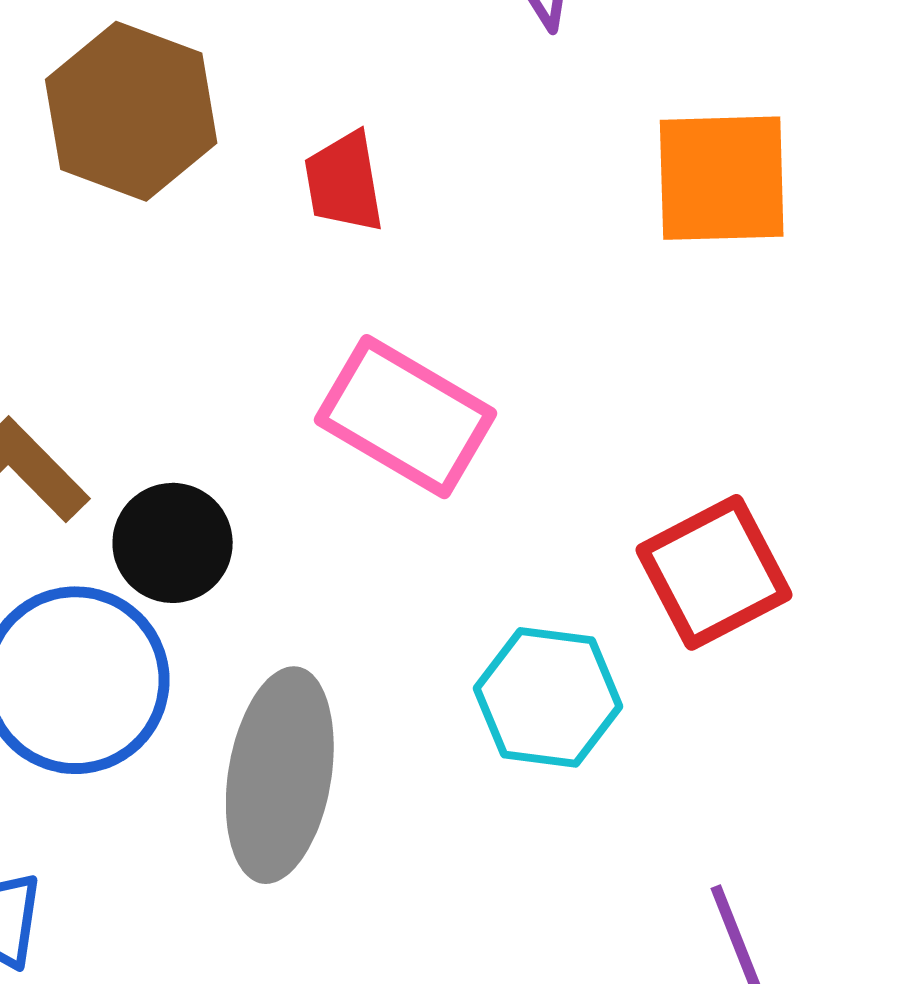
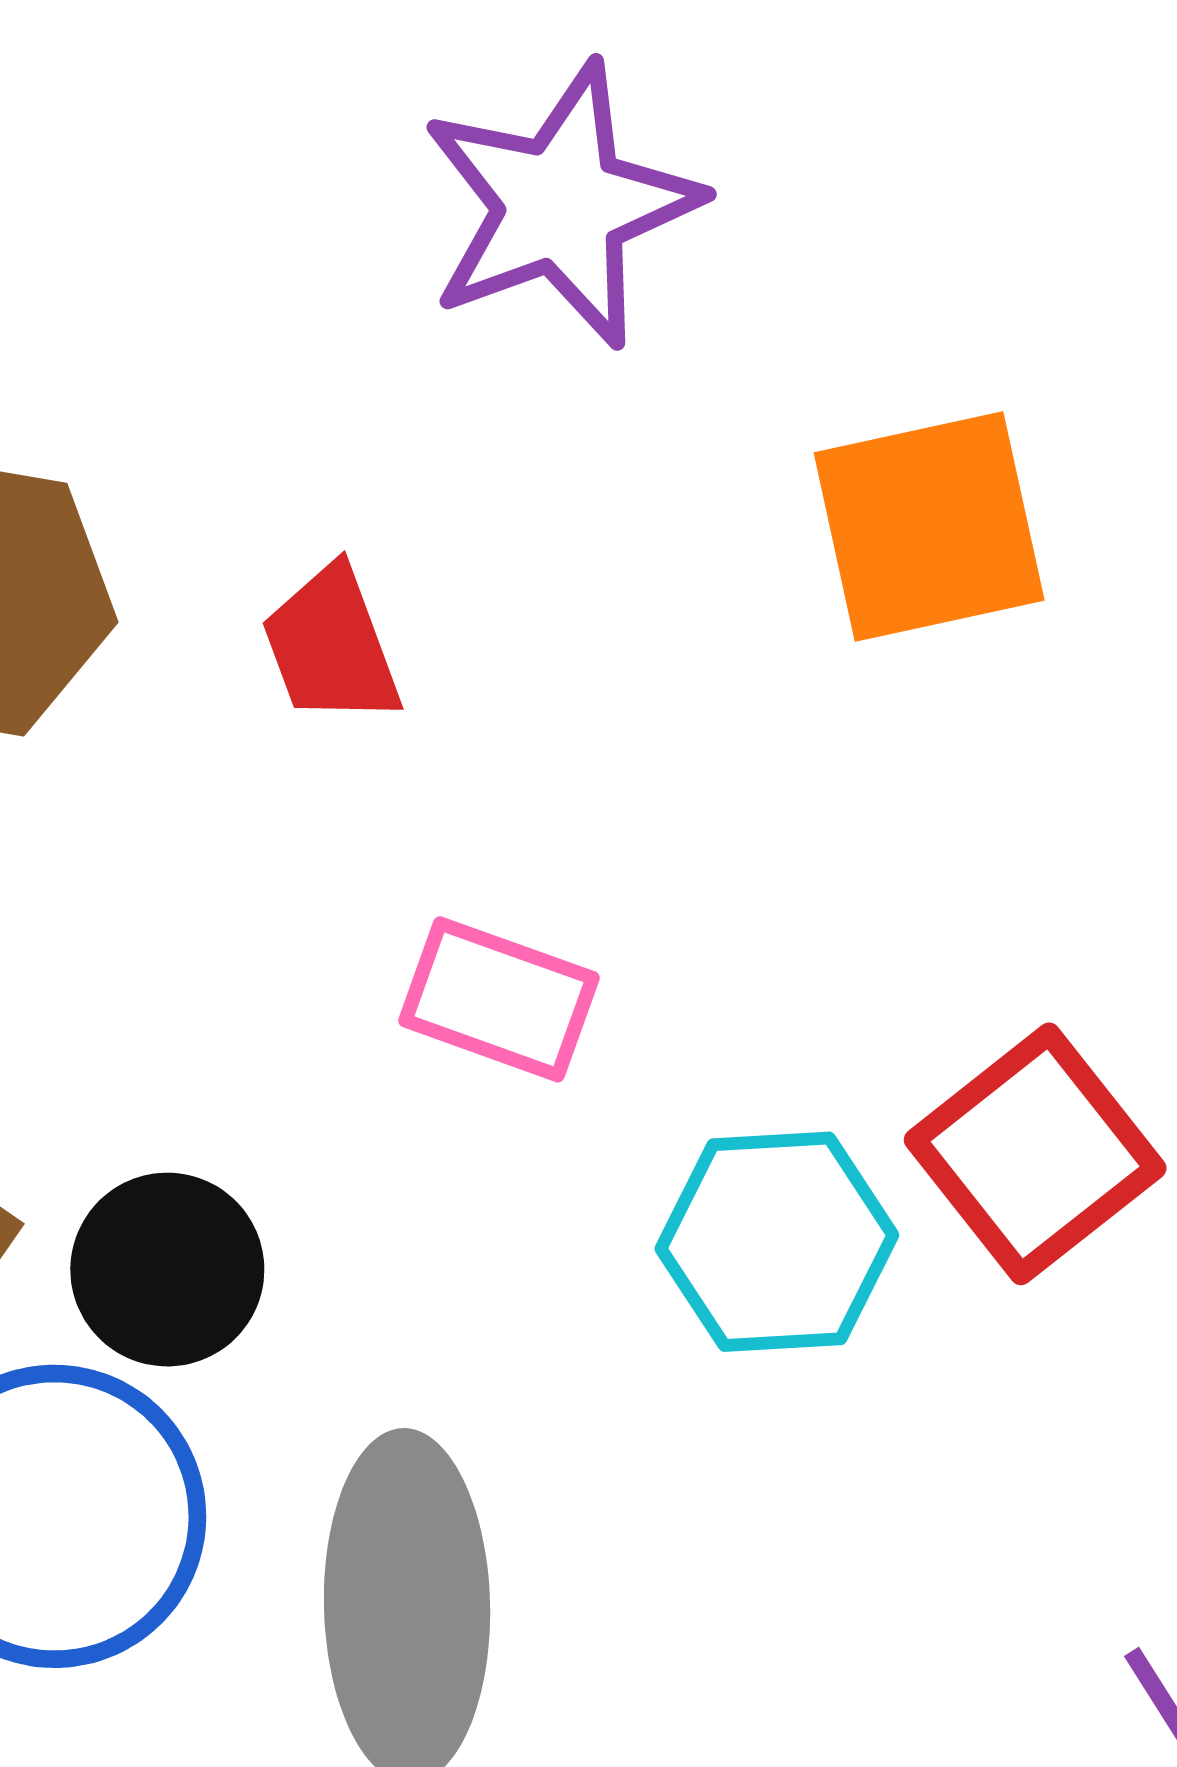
pink rectangle: (405, 417) -> (499, 999), size x0.7
cyan hexagon: (548, 697) -> (777, 1242), moved

